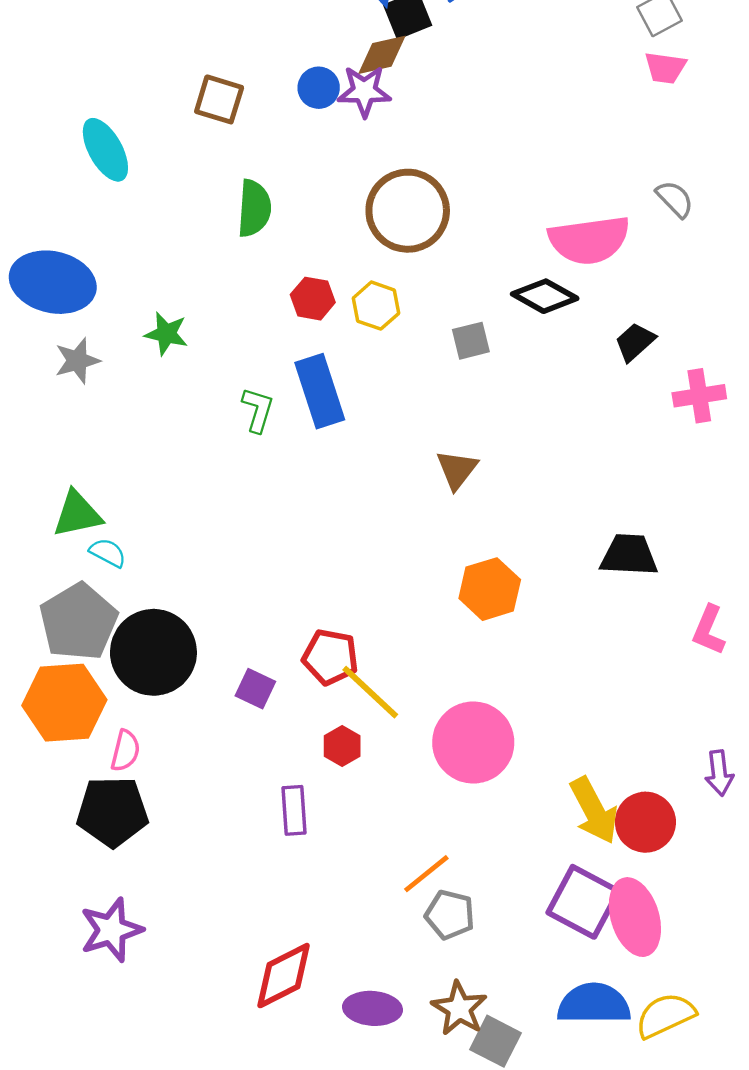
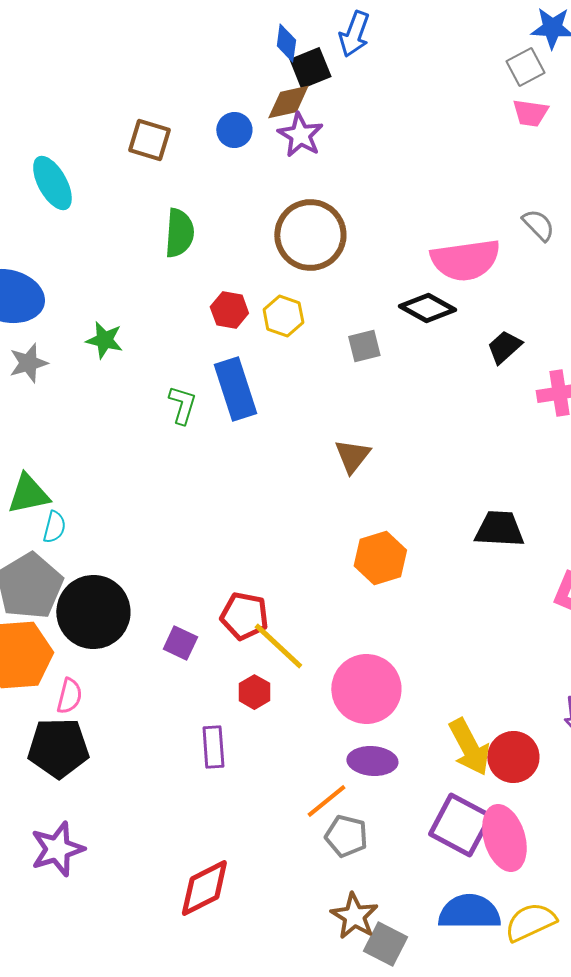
purple star: (364, 91) -> (300, 135), moved, turned 30
cyan semicircle: (108, 553) -> (54, 527), turned 76
purple ellipse: (373, 1008) -> (372, 761), moved

